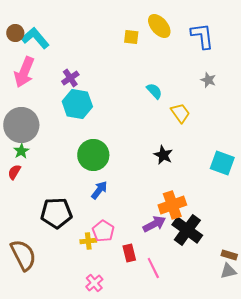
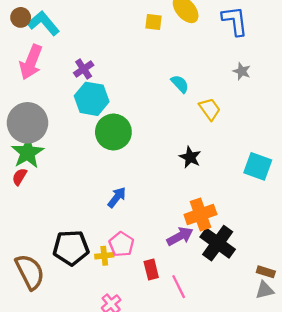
green star: (21, 151) -> (27, 153), size x1.8
green circle: (93, 155) -> (113, 132), moved
black pentagon: (56, 213) -> (71, 248), moved

